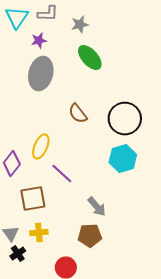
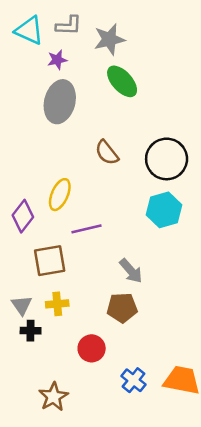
cyan triangle: (17, 18) -> (29, 31), turned -40
gray star: (80, 24) -> (109, 39), size x1.4
purple line: (62, 174) -> (86, 229), turned -55
black cross: (18, 254) -> (31, 331), turned 35

